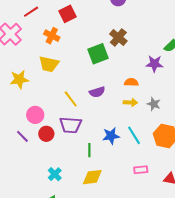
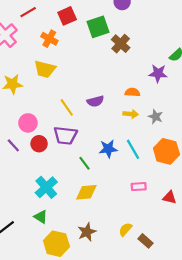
green square: (98, 54) -> (98, 27), moved
green line: (89, 150) -> (84, 163), turned -40
cyan cross: (55, 174) -> (46, 187), size x1.5

